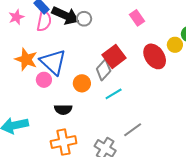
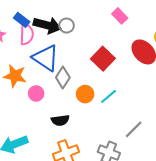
blue triangle: (53, 62) -> (46, 58), moved
gray diamond: (104, 70) -> (63, 77), moved
orange circle: (82, 83) -> (85, 94), moved

